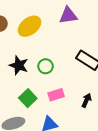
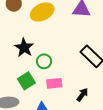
green circle: (46, 66) -> (44, 61), moved

